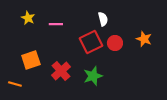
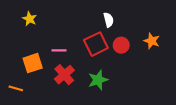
pink line: (56, 24) -> (59, 50), moved

